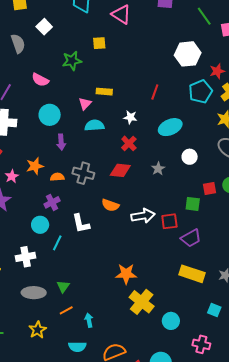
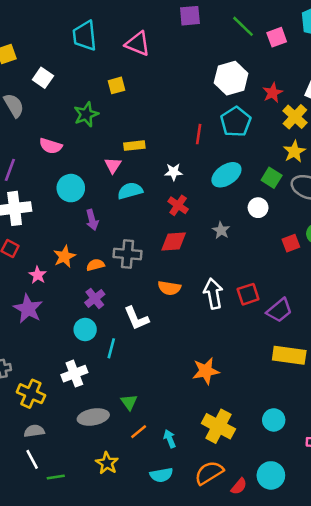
cyan pentagon: (201, 92) -> (236, 122), moved
green square: (193, 204) -> (272, 178), moved, turned 35
white arrow: (143, 216) -> (213, 294), turned -80
yellow cross: (142, 302) -> (218, 426), moved

